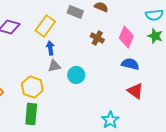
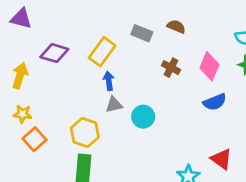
blue semicircle: (130, 64) -> (215, 102), turned 144
red triangle: (135, 91) -> (221, 159), moved

